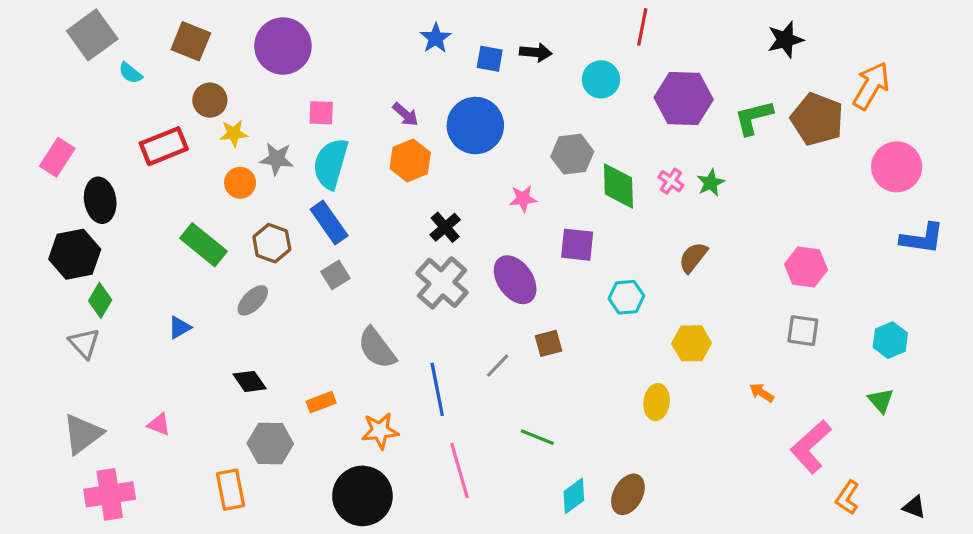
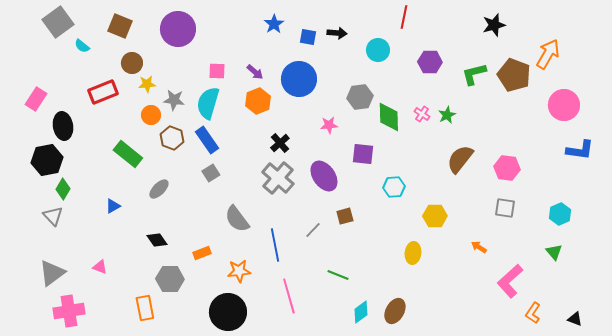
purple hexagon: (684, 98) -> (430, 62), size x0.7
pink square: (321, 113) -> (217, 71), moved
brown hexagon: (272, 243) -> (172, 138), moved
brown semicircle: (693, 257) -> (460, 159), moved, size x1.4

